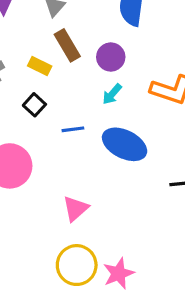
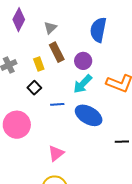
yellow rectangle: (40, 66) -> (39, 64), turned 40
cyan arrow: (112, 94) -> (83, 84), size x1.5

